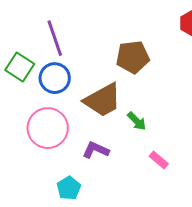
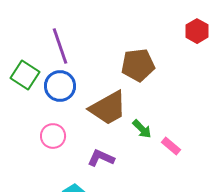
pink circle: (48, 128) -> (53, 136), size x0.6
pink rectangle: (159, 160) -> (171, 146), moved

